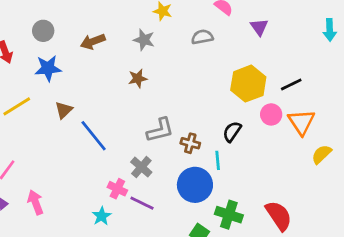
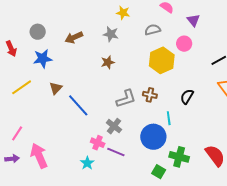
yellow hexagon: (248, 84) -> (162, 60), moved
pink circle: (271, 114) -> (184, 44), moved
black semicircle: (232, 132) -> (187, 97), moved
brown cross: (190, 143) -> (150, 95), moved
pink arrow: (35, 202) -> (39, 156), size x1.4

